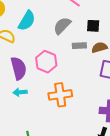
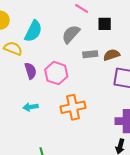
black square: (93, 26) -> (105, 24), moved
purple semicircle: (19, 68) -> (30, 71), moved, size x0.7

